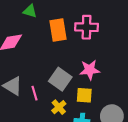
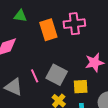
pink star: (90, 70) -> (95, 63), moved
pink line: (35, 93) -> (35, 76), moved

